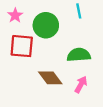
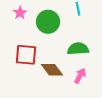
red square: (22, 46) -> (26, 55), moved

